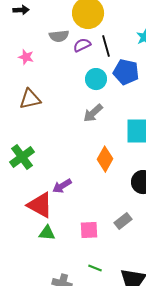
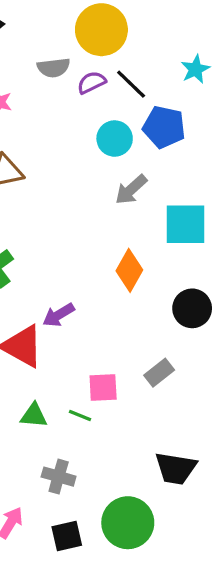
black line: (106, 46) -> (131, 84), turned -30
gray arrow: (93, 113) -> (131, 190), moved
green triangle: (47, 233) -> (34, 416), moved
green line: (95, 268) -> (80, 416), moved

